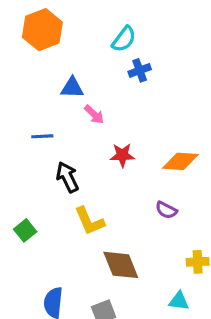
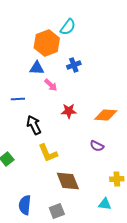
orange hexagon: (42, 30) -> (47, 43), moved
cyan semicircle: (124, 39) -> (68, 27), moved
blue cross: (140, 70) -> (74, 65), moved

